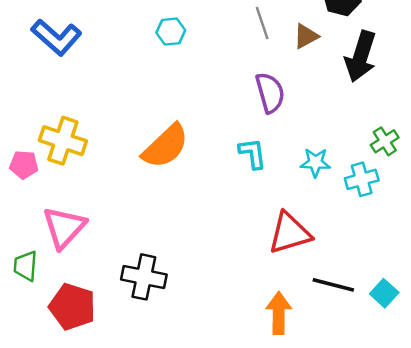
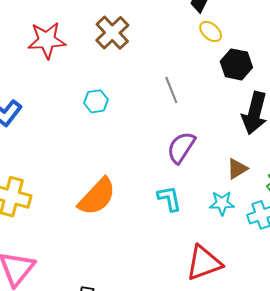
brown triangle: (306, 36) -> (237, 169), moved
purple semicircle: (270, 93) -> (181, 147), turned -128

